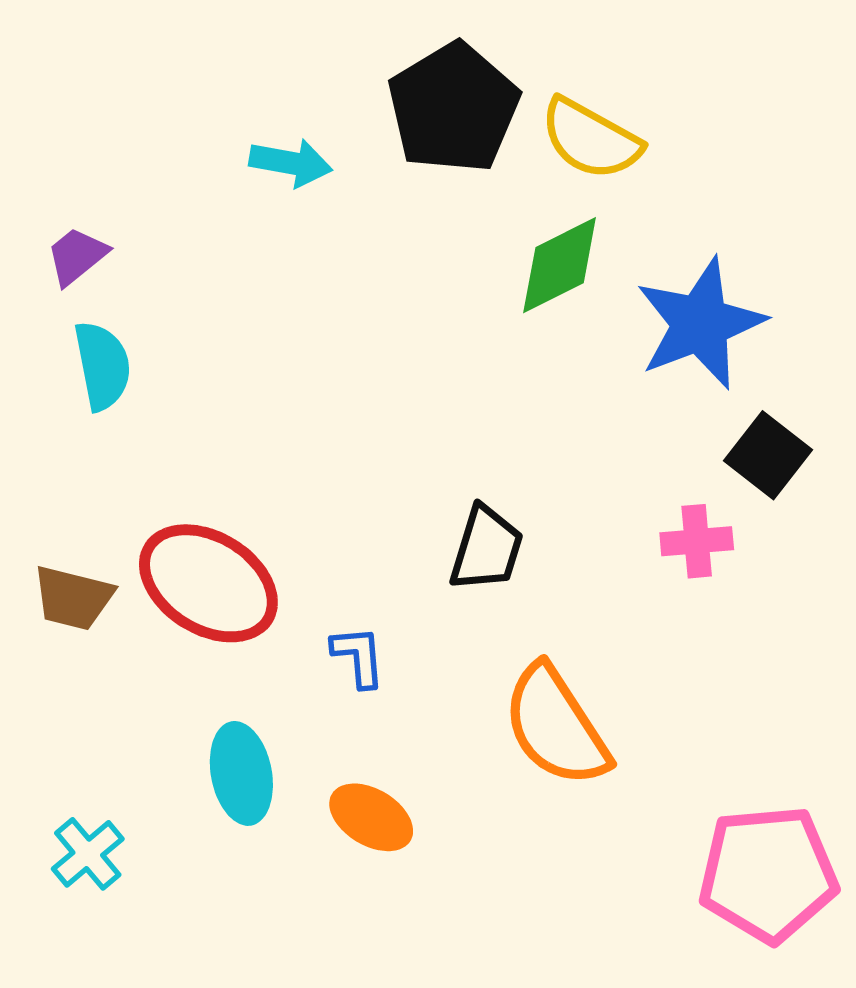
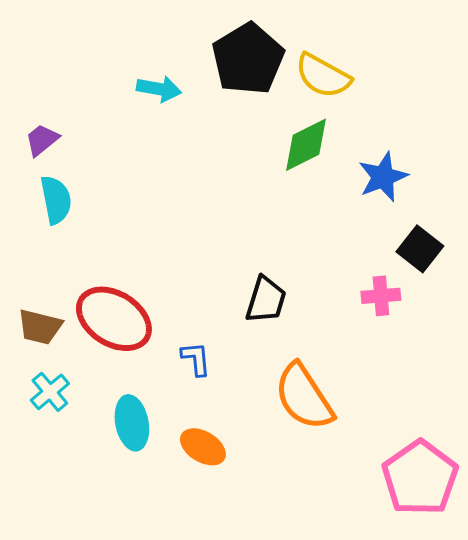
blue star: (700, 324) -> (383, 177), size x0.7
cyan cross: (88, 854) -> (50, 392), moved
pink pentagon: (768, 874) -> (420, 478), turned -30

